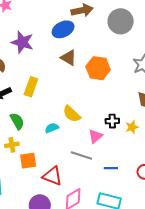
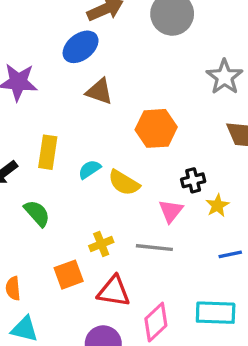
orange hexagon: (98, 68) -> (156, 128), moved
yellow star: (132, 127) -> (217, 205), moved
cyan semicircle: (52, 128) -> (90, 169), moved
yellow cross: (12, 145) -> (101, 244), moved
blue line: (111, 168) -> (230, 254), moved

